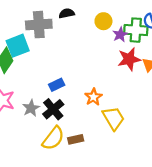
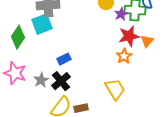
cyan square: (18, 46) -> (42, 24), moved
orange star: (93, 97) -> (124, 56), moved

